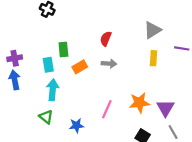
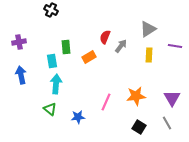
purple cross: (15, 58) -> (19, 42), moved
gray arrow: (109, 64) -> (121, 46), moved, turned -56
orange rectangle: (80, 67) -> (89, 57), moved
purple triangle: (165, 108) -> (172, 98), moved

